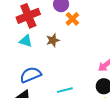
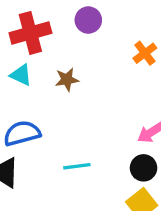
orange cross: (72, 19) -> (145, 53), moved

